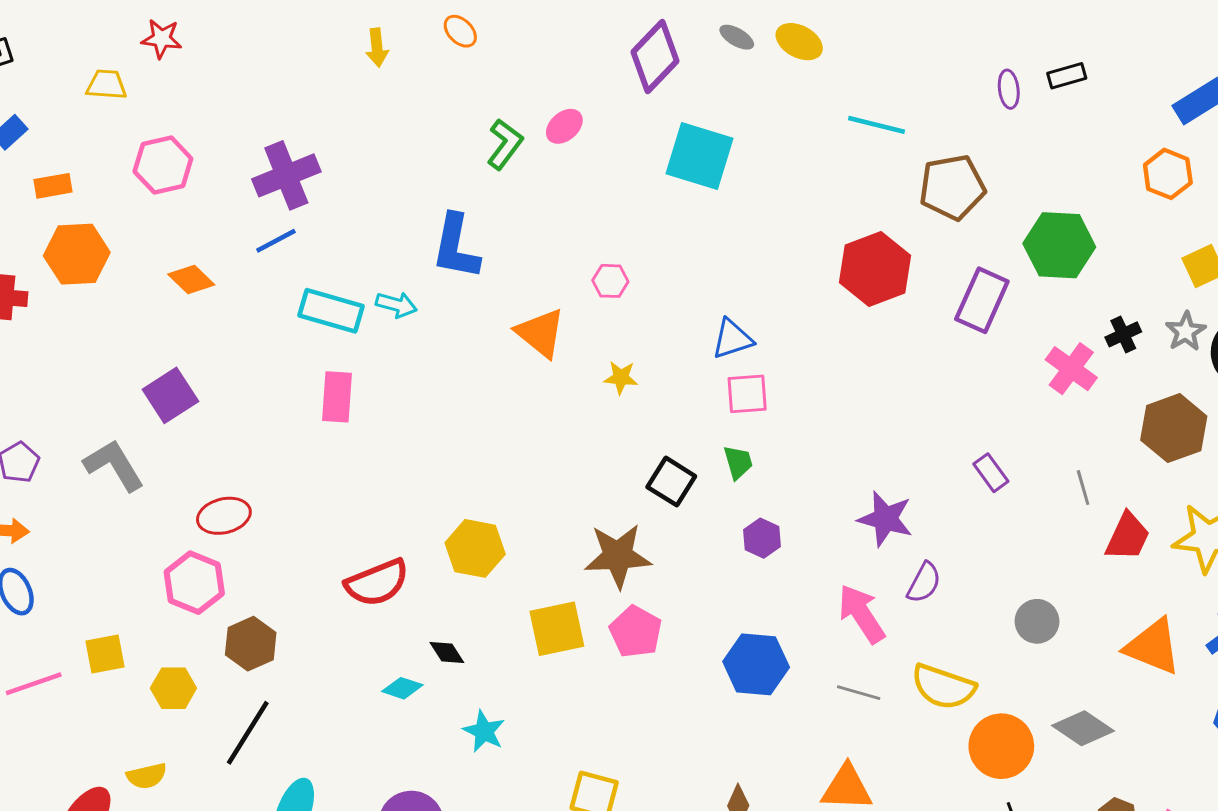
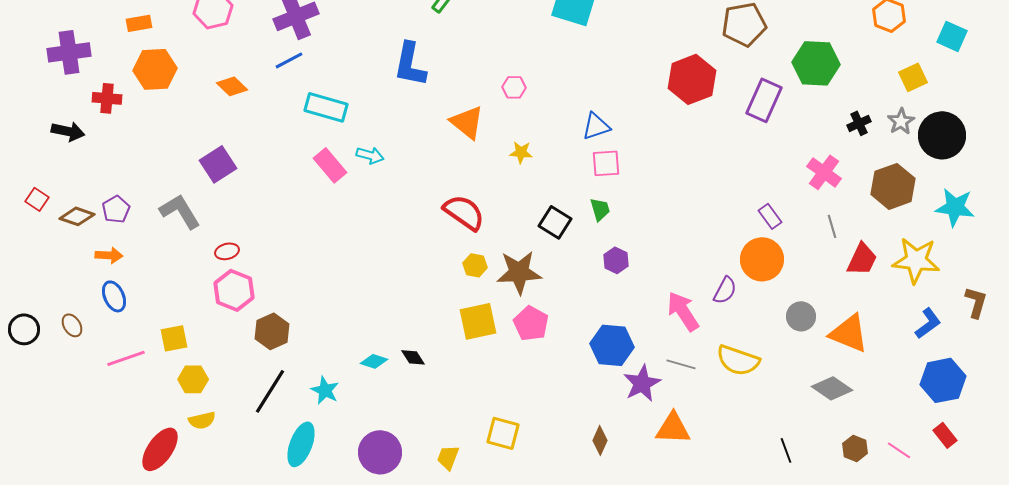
cyan arrow: (396, 305) -> (370, 155), moved
pink cross: (1071, 369) -> (824, 172), moved
pink rectangle: (337, 397) -> (330, 165), turned -44
red ellipse: (224, 516) -> (227, 251), moved, size x0.7
purple star: (885, 519) -> (642, 383), moved, turned 30
yellow hexagon: (475, 548) -> (475, 265), moved, size x0.6
red semicircle: (377, 583) -> (464, 212), moved, turned -123
orange triangle: (1153, 647) -> (849, 333), moved
black diamond: (447, 653) -> (413, 357), moved
yellow hexagon: (173, 688) -> (193, 379), moved
cyan star: (484, 731) -> (325, 390), moved
orange circle: (1001, 746) -> (762, 259), moved

